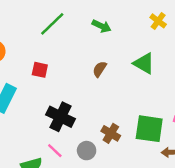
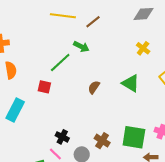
green line: (52, 24) -> (60, 62), moved
green arrow: (101, 26) -> (81, 47), moved
black cross: (61, 117) -> (62, 137), moved, size x0.6

